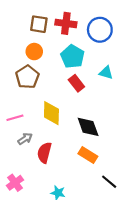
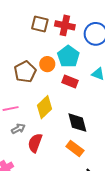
orange circle: (34, 52) -> (47, 64), moved
red rectangle: (76, 83) -> (70, 81), turned -35
yellow diamond: (51, 113) -> (45, 107), turned 40

